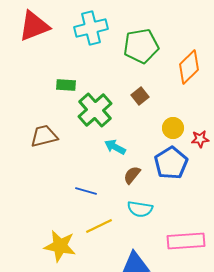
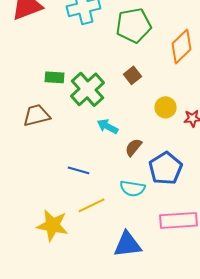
green rectangle: (66, 85) -> (54, 77), moved
blue pentagon: (171, 163) -> (166, 168), moved
brown semicircle: (132, 175) -> (134, 147), moved

